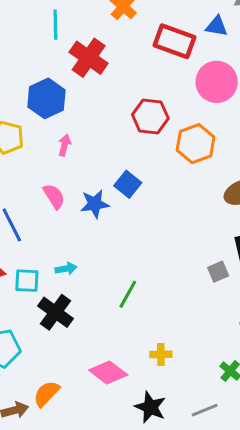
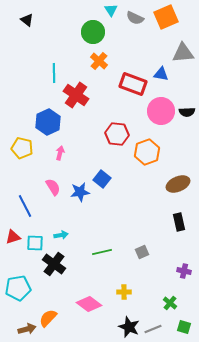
gray square: (218, 272) -> (142, 252), moved
green line: (128, 294) -> (102, 252), turned 48
black star: (150, 407) -> (129, 327), moved

